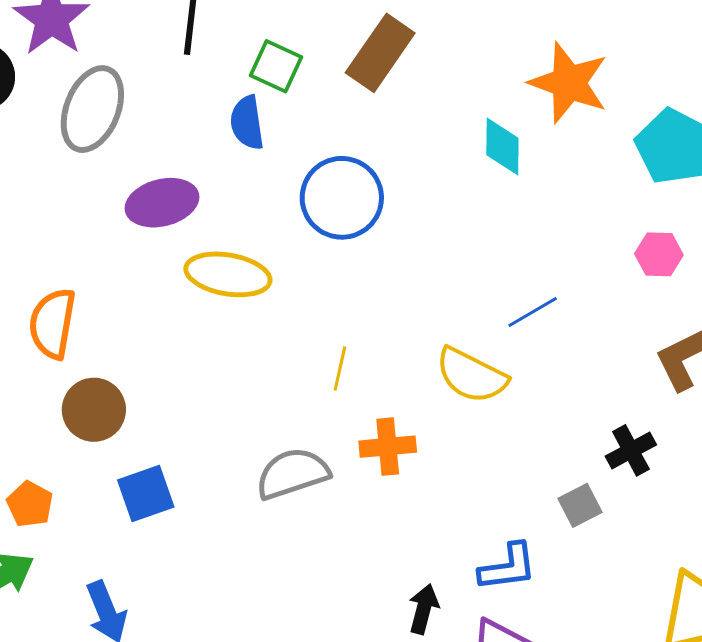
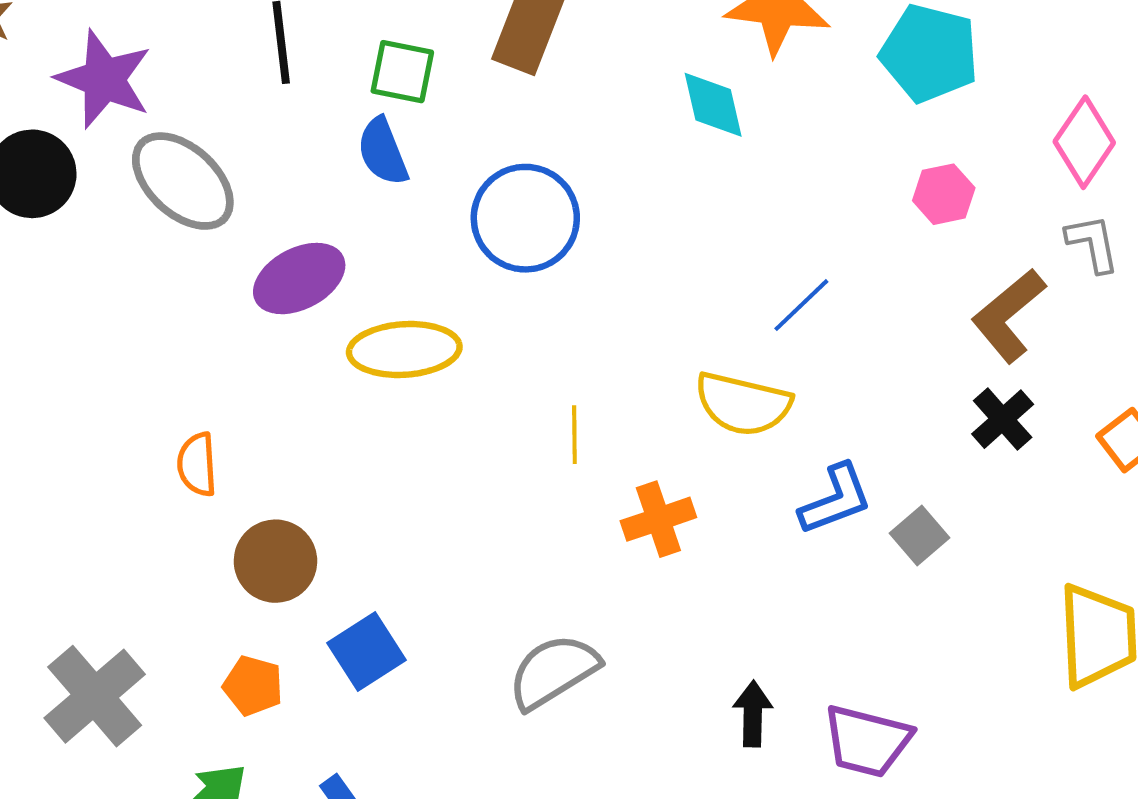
gray ellipse: (92, 109) -> (183, 181), turned -56
orange semicircle: (52, 323) -> (197, 464), size x0.7
black cross: (631, 450) -> (1003, 419), moved
gray semicircle: (293, 474) -> (553, 671), moved
orange pentagon: (30, 504) -> (253, 686), moved
blue L-shape: (508, 567) -> (836, 499), moved

